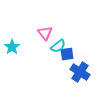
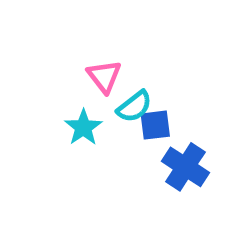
cyan star: (12, 47) -> (83, 127), moved

